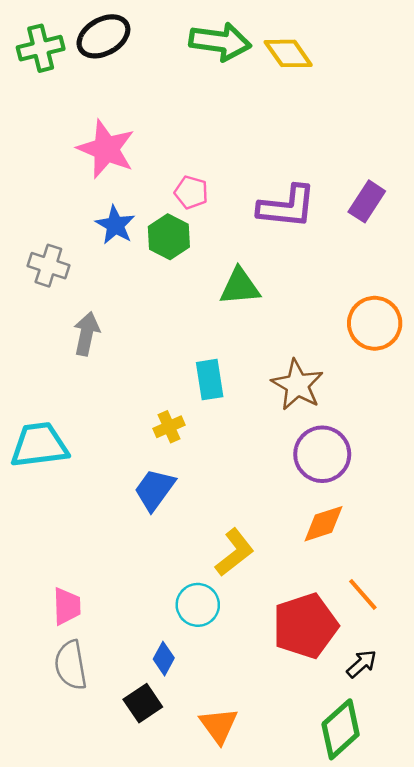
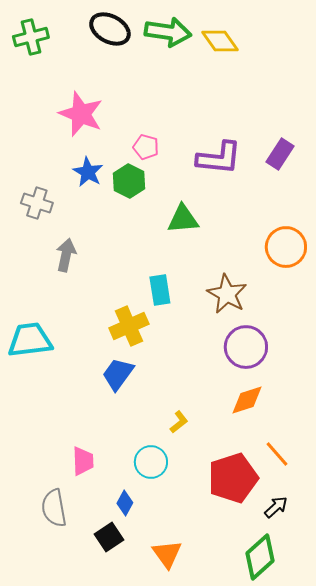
black ellipse: (103, 36) -> (110, 29), moved, turned 57
yellow cross: (169, 427) -> (129, 326), size x1.6
yellow L-shape: (234, 552) -> (179, 422), size x0.6
pink trapezoid: (67, 606) -> (83, 461), moved

